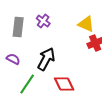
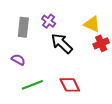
black arrow: (46, 59) -> (62, 43), moved, turned -75
green line: (27, 84) -> (32, 85), turned 35

